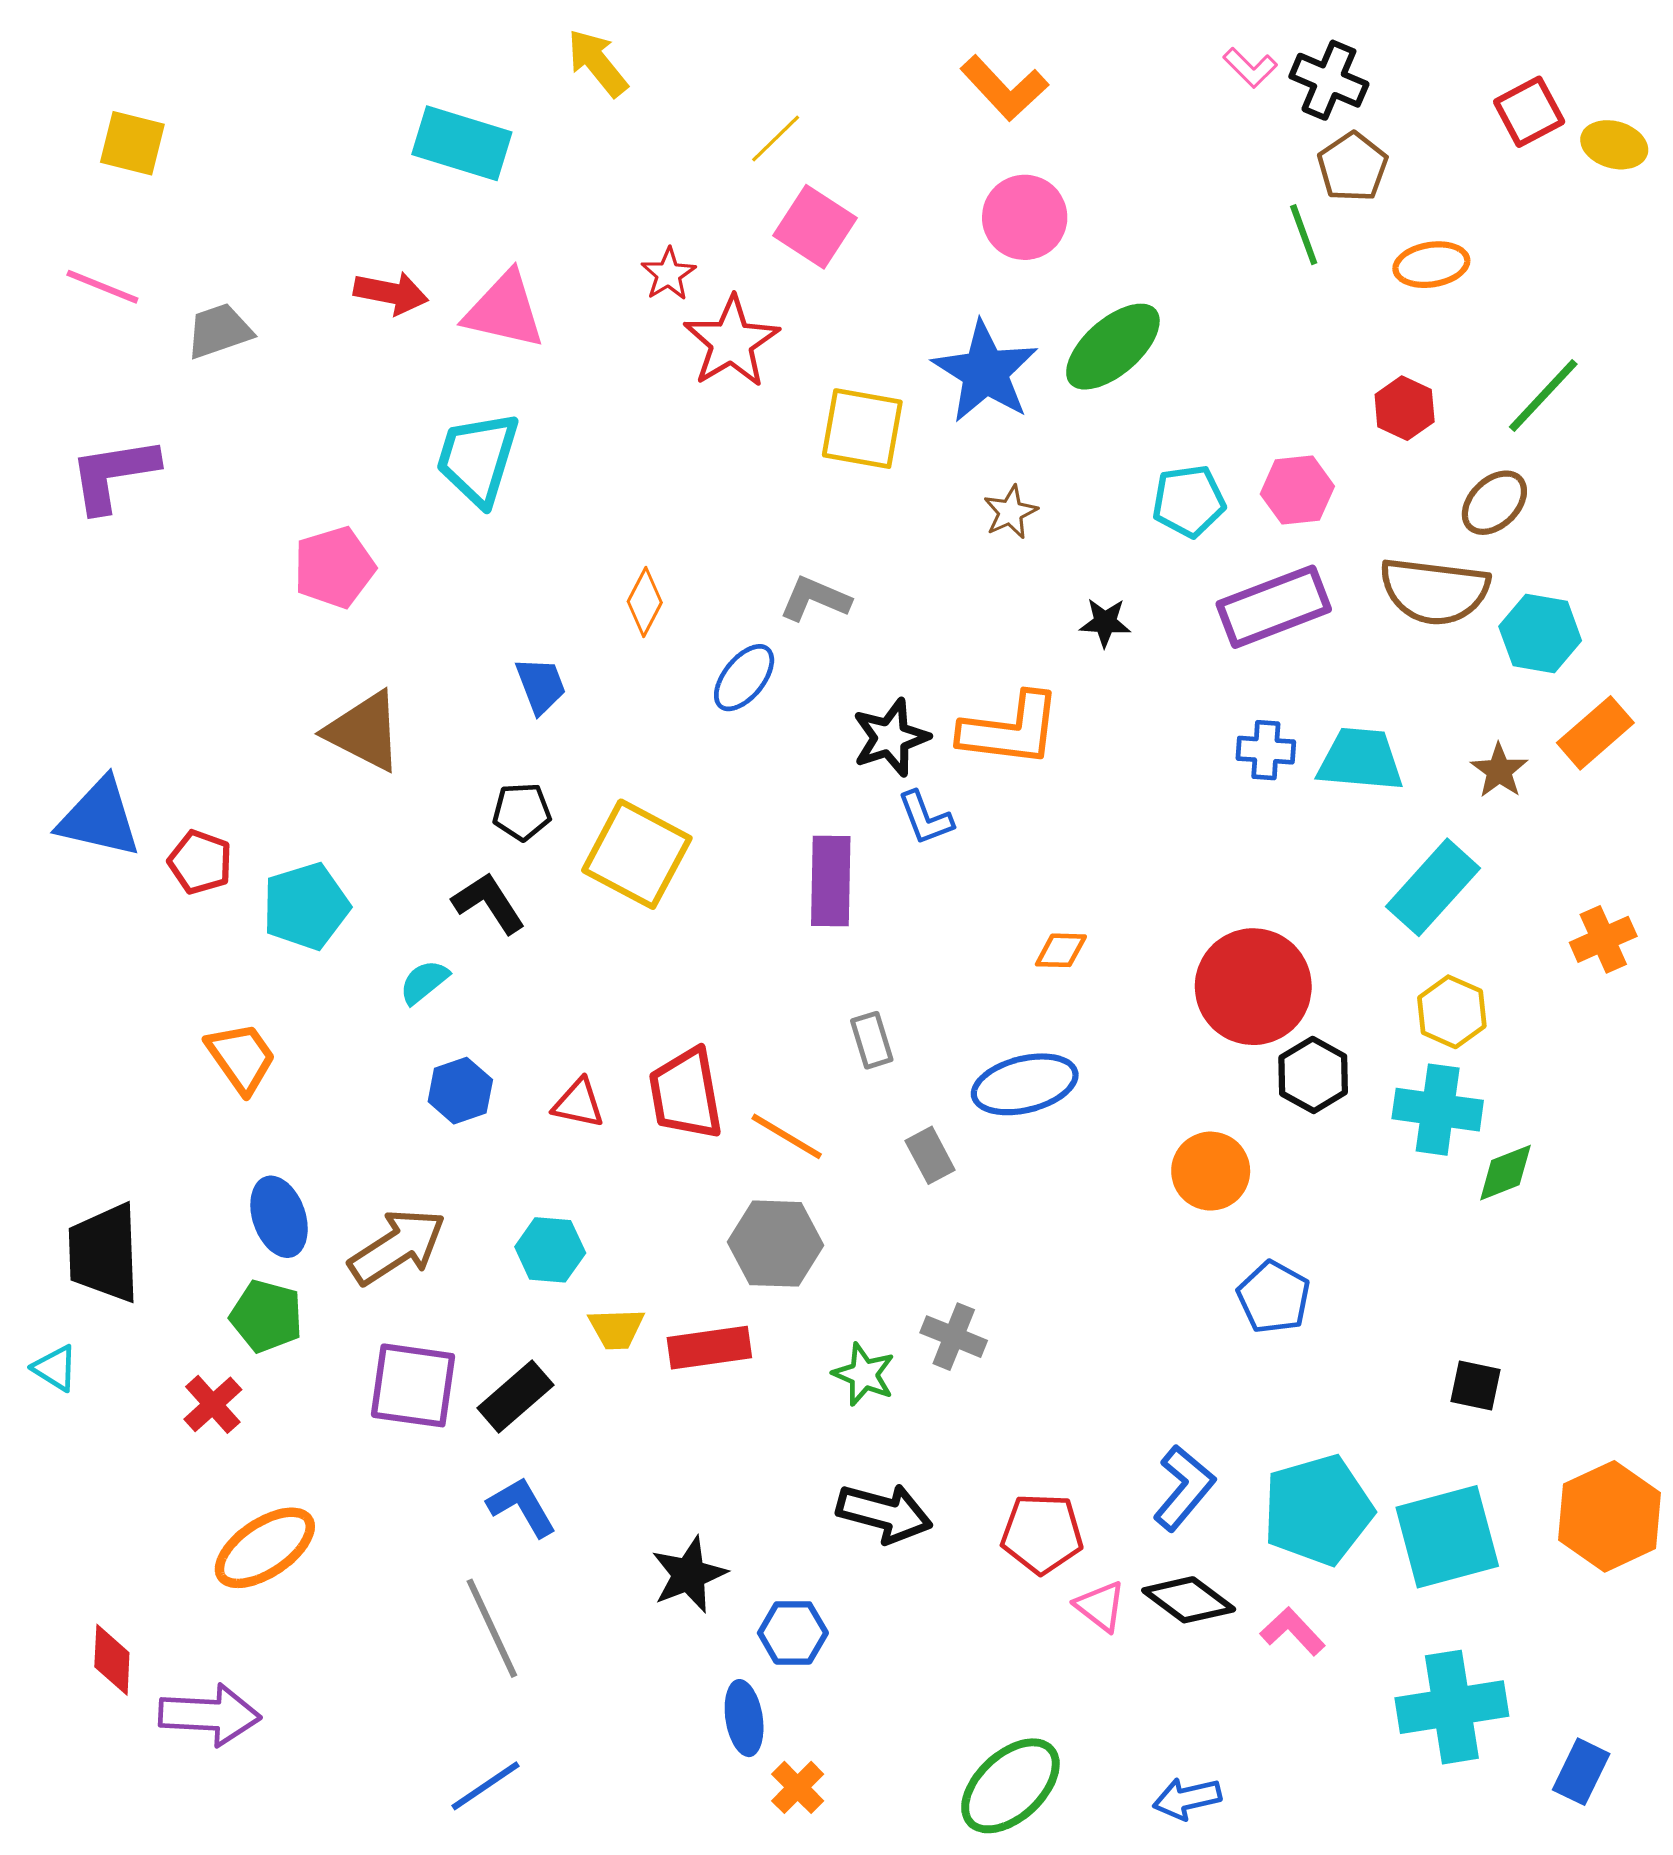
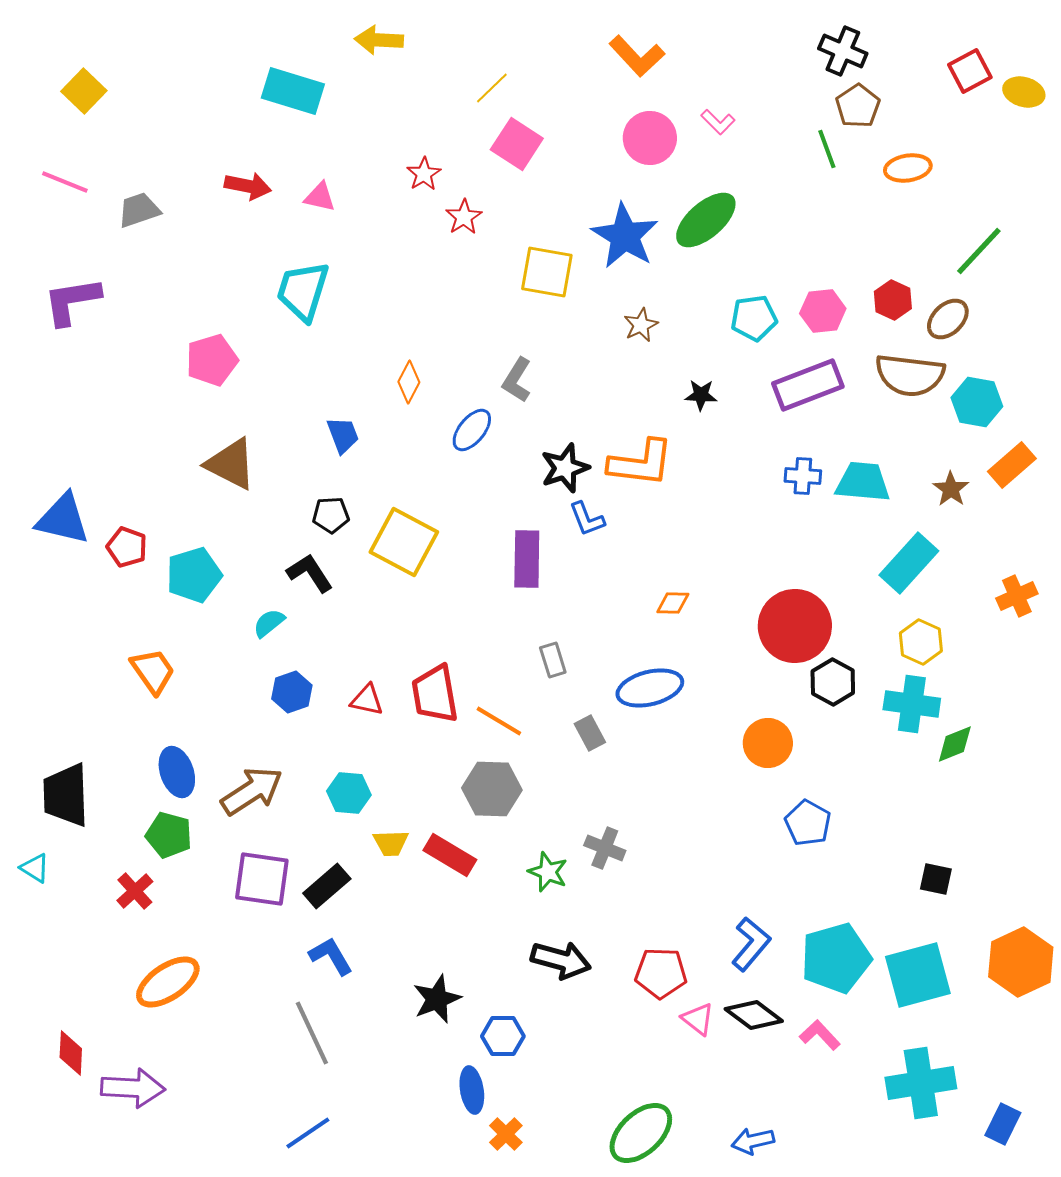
yellow arrow: (597, 63) -> (379, 40), turned -48
pink L-shape: (1250, 68) -> (718, 122), moved
yellow square: (132, 143) -> (84, 91), turned 30
pink triangle: (504, 310) -> (320, 197), size x0.6
red star: (731, 342) -> (464, 217), size x0.6
red hexagon: (1405, 408) -> (893, 300), moved
gray L-shape: (815, 599) -> (517, 380), turned -81
red rectangle: (709, 1348) -> (450, 855), turned 39

